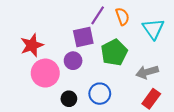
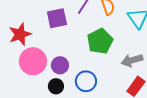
purple square: (83, 37) -> (57, 18), moved
purple circle: (73, 61) -> (60, 65), moved

